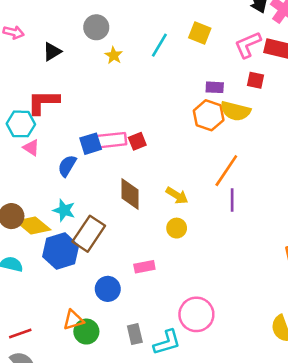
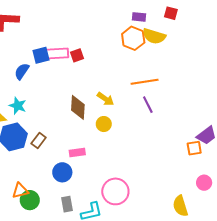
orange line: (226, 171) -> (145, 82), turned 44
brown diamond: (130, 194) -> (78, 107), moved
purple line: (232, 200) -> (148, 105), turned -30
brown rectangle: (89, 234) -> (39, 141), moved, size x0.6
blue circle: (108, 289) -> (62, 172), moved

